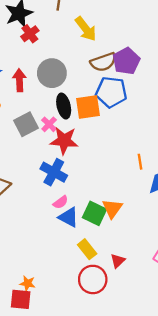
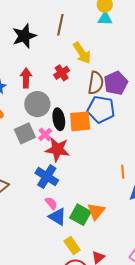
red cross: (30, 34) -> (62, 73), moved
brown semicircle: (103, 62) -> (96, 83), turned -65
gray circle: (52, 73) -> (37, 104), moved
red arrow: (19, 80) -> (26, 78), moved
pink semicircle: (61, 202) -> (51, 203), turned -96

